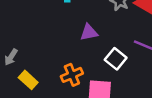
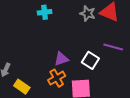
purple triangle: (89, 32) -> (61, 59), moved

